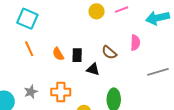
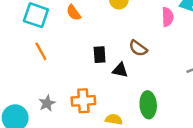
pink semicircle: (135, 43) -> (168, 17), moved
orange semicircle: (58, 54) -> (74, 13), moved

